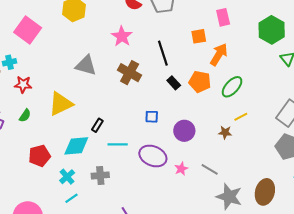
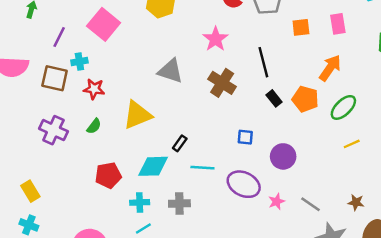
orange square: (199, 36) -> (301, 27), moved
brown star: (225, 132) -> (356, 202), moved
cyan cross: (67, 177) -> (140, 202), turned 35

